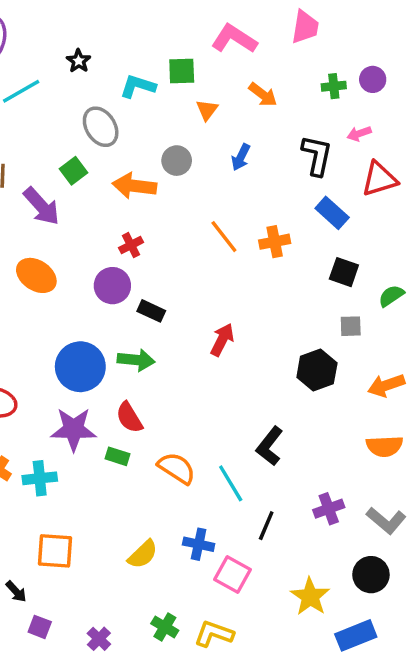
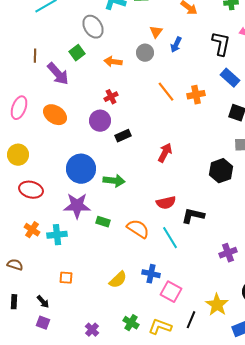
orange triangle: (207, 110) -> (156, 32), moved
gray circle: (177, 161) -> (145, 53), moved
orange arrow: (134, 186) -> (113, 62), size x0.7
black rectangle: (151, 311) -> (123, 136), turned -49
green arrow: (136, 360) -> (114, 181), moved
red semicircle: (129, 417) -> (166, 203), moved, turned -72
black L-shape: (270, 446) -> (193, 216), turned 65
black line: (266, 526) -> (191, 320), moved
orange square: (55, 551) -> (66, 278), size x0.6
purple square: (40, 627) -> (43, 323), moved

